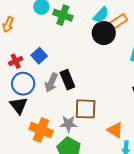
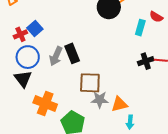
blue square: (39, 56) -> (35, 28), moved
gray star: (68, 124) -> (100, 100), moved
orange triangle: (115, 130) -> (119, 104), turned -48

